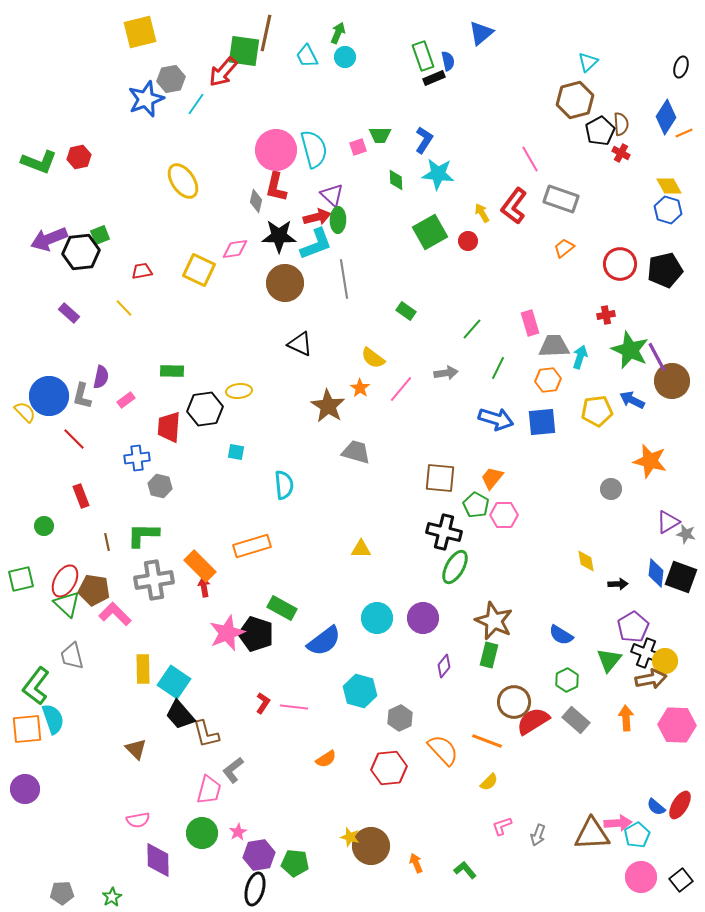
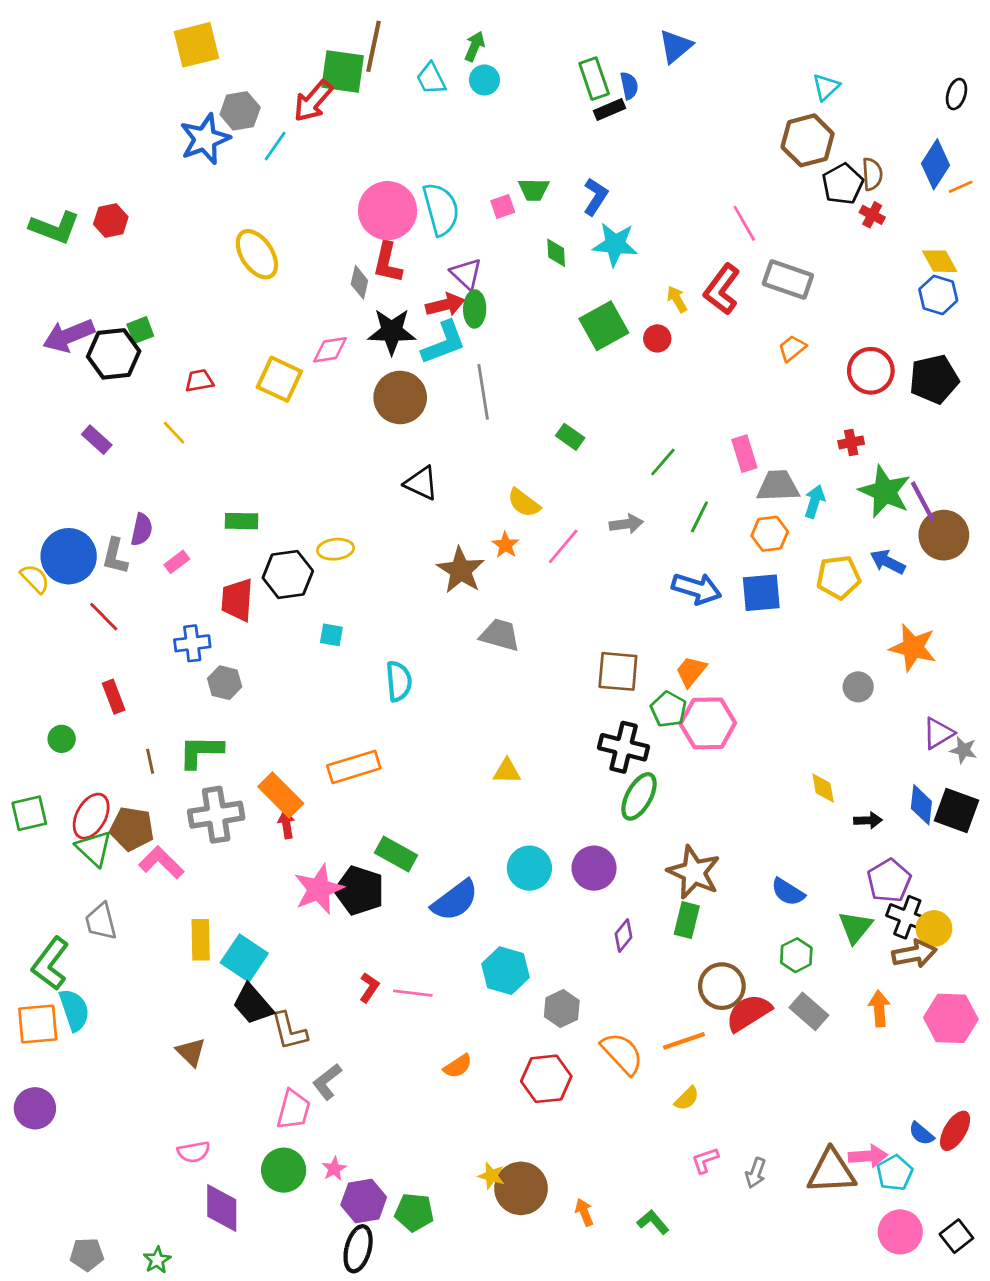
pink hexagon: (504, 515) -> (708, 723), size x1.4
orange line: (487, 741) -> (684, 1041), turned -40

